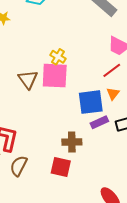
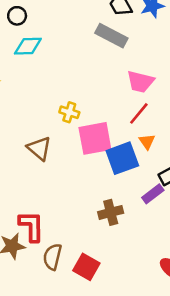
pink square: (55, 76) -> (95, 138), moved
purple rectangle: (99, 122) -> (153, 194), moved
red square: (61, 167) -> (86, 267), moved, turned 30

